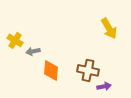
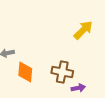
yellow arrow: (109, 28) -> (83, 30), turned -105

